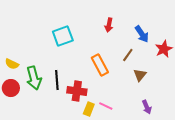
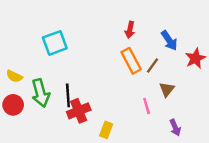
cyan square: (63, 36) -> (55, 43), moved
orange rectangle: (100, 65) -> (131, 61), moved
red cross: (77, 91) -> (79, 111), moved, turned -30
pink line: (106, 106) -> (147, 106), moved, turned 48

